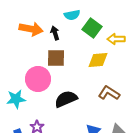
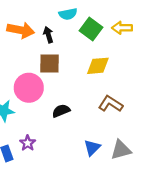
yellow arrow: (116, 39) -> (122, 28), moved
black semicircle: (66, 99) -> (61, 111), size x0.7

